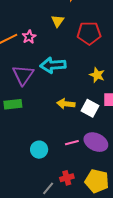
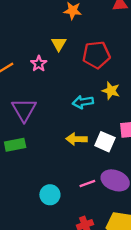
pink star: (29, 37) -> (39, 64), moved
cyan arrow: (53, 65) -> (83, 102), moved, size x0.7
yellow star: (97, 75) -> (111, 91), moved

